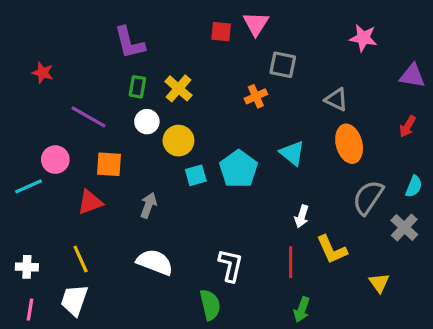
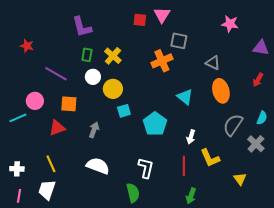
orange cross: (256, 96) -> (162, 61), size x1.5
cyan pentagon: (239, 169) -> (155, 124), moved

